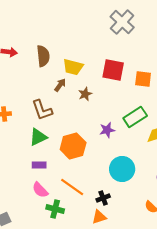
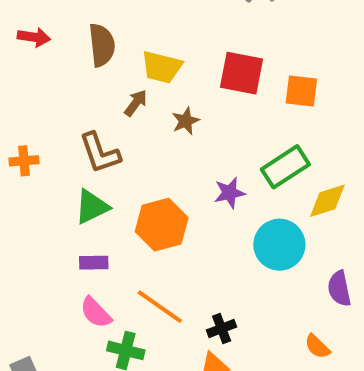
cyan circle: (122, 169) -> (279, 245), moved

